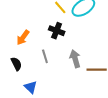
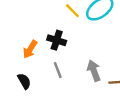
black cross: (57, 31) -> (57, 40), moved

